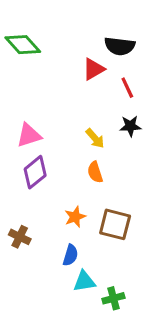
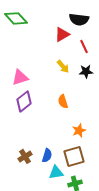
yellow arrow: (95, 138) -> (63, 66), moved
orange star: (75, 217) -> (79, 130), moved
brown square: (115, 224) -> (74, 156), moved, turned -30
brown cross: (20, 237) -> (25, 156), moved, turned 32

